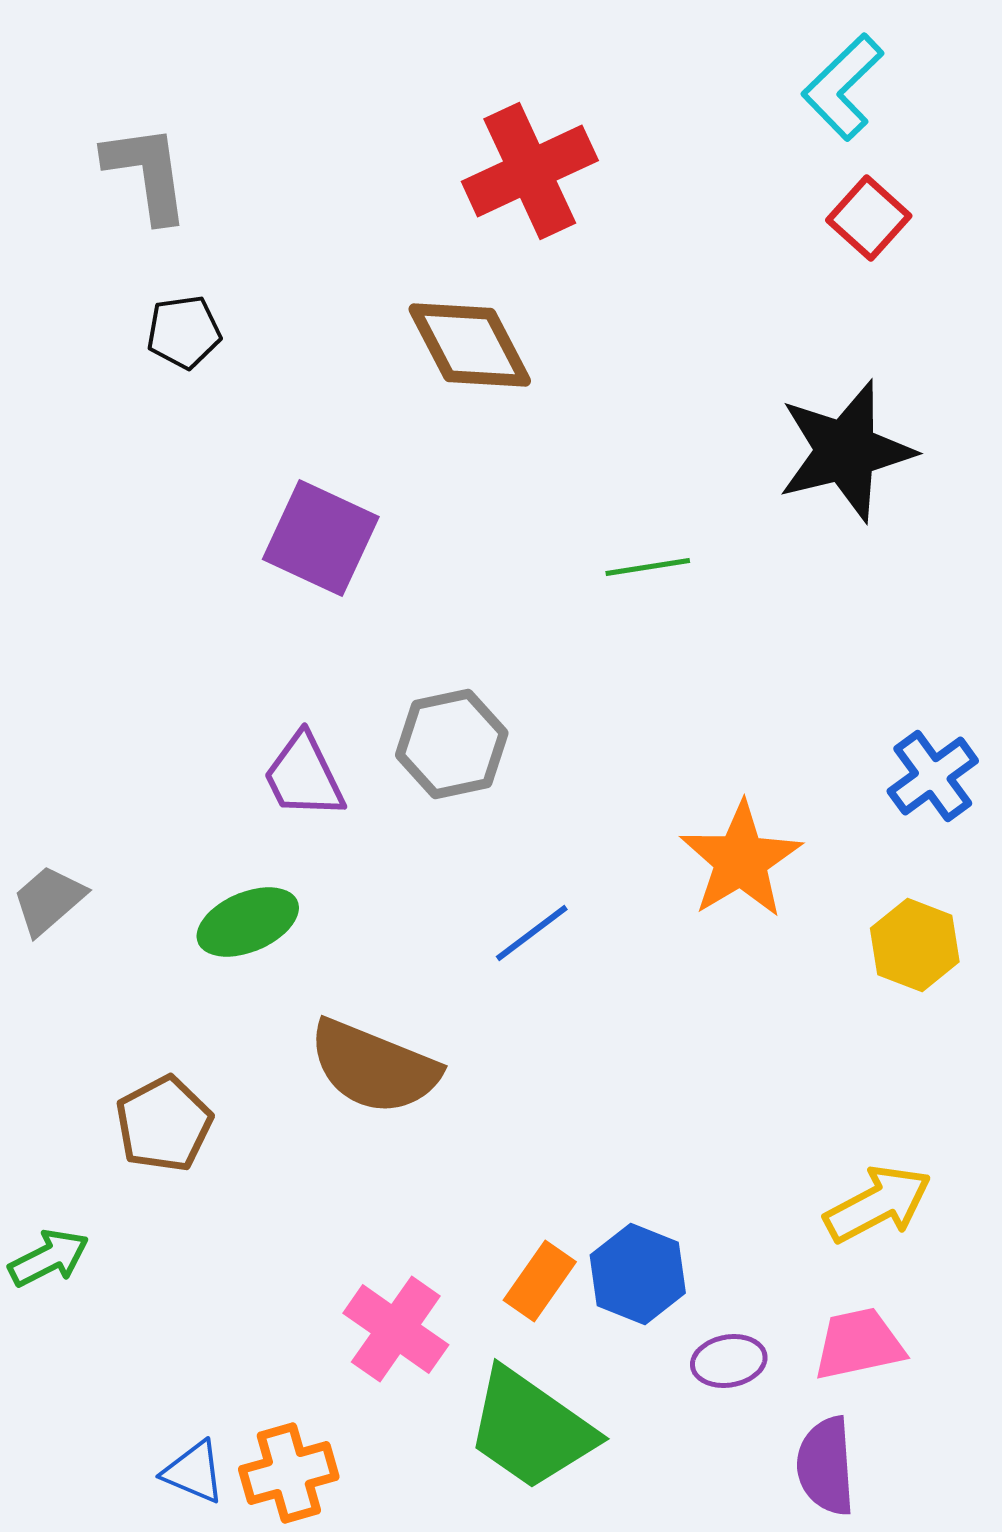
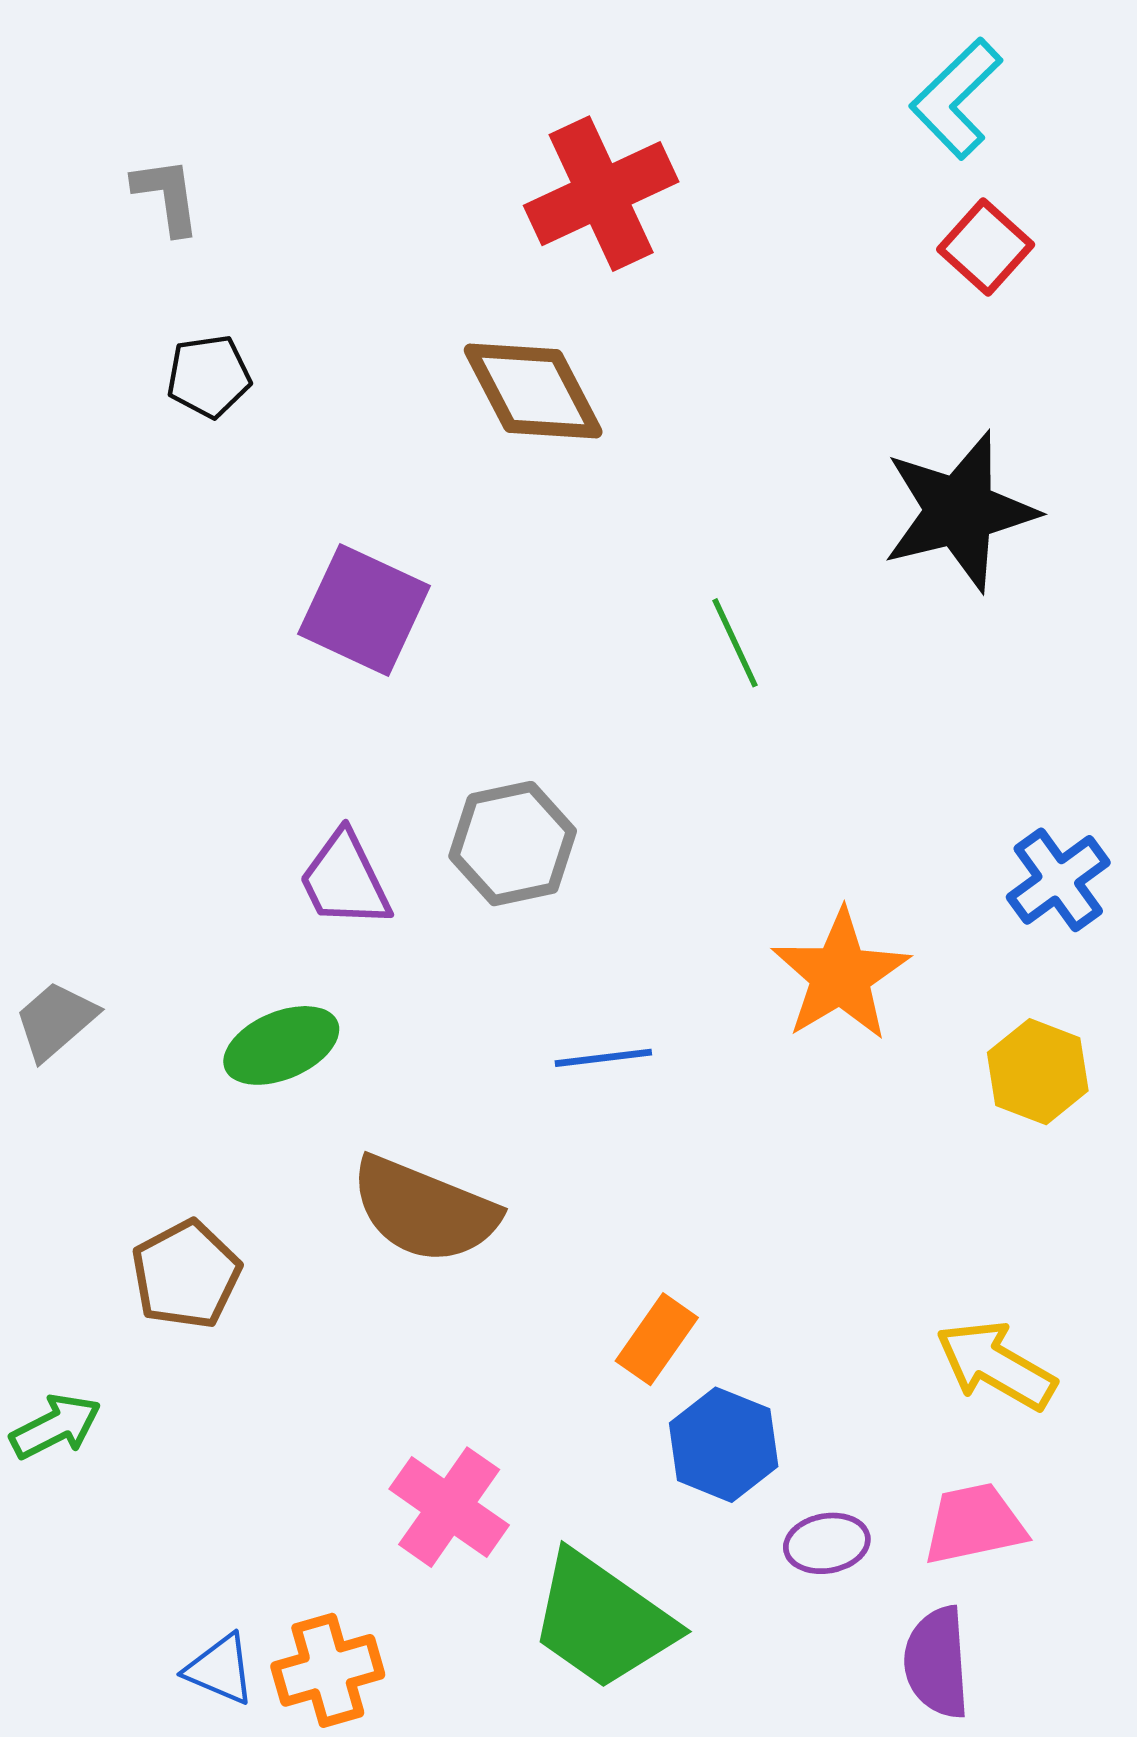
gray L-shape: (147, 173) -> (167, 196), size x0.7
green line: (648, 567) -> (735, 643), turned 74
blue line: (532, 933) -> (603, 1058), turned 30
yellow arrow: (878, 1204) -> (996, 1365), turned -122
orange rectangle: (540, 1281) -> (657, 1339), moved

